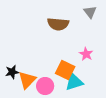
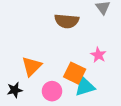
black star: (12, 72) -> (15, 90), moved
orange triangle: (27, 80) -> (32, 66), moved

